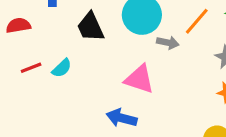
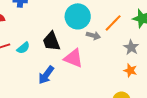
black trapezoid: (90, 27) -> (51, 41), moved
blue arrow: (122, 118) -> (46, 75), moved, turned -72

